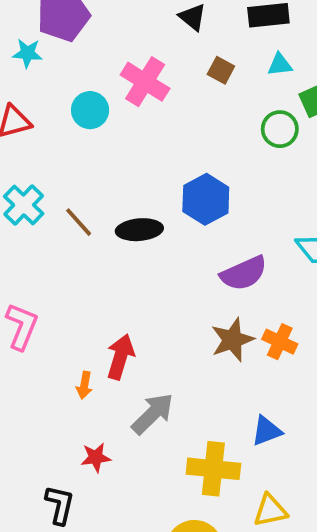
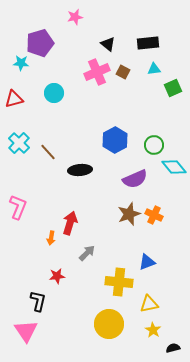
pink cross: (145, 82) -> (97, 72), moved, turned 35
green circle: (280, 129) -> (154, 145), moved
black ellipse: (139, 230) -> (80, 170), moved
gray arrow: (153, 414) -> (87, 253), size x0.7

